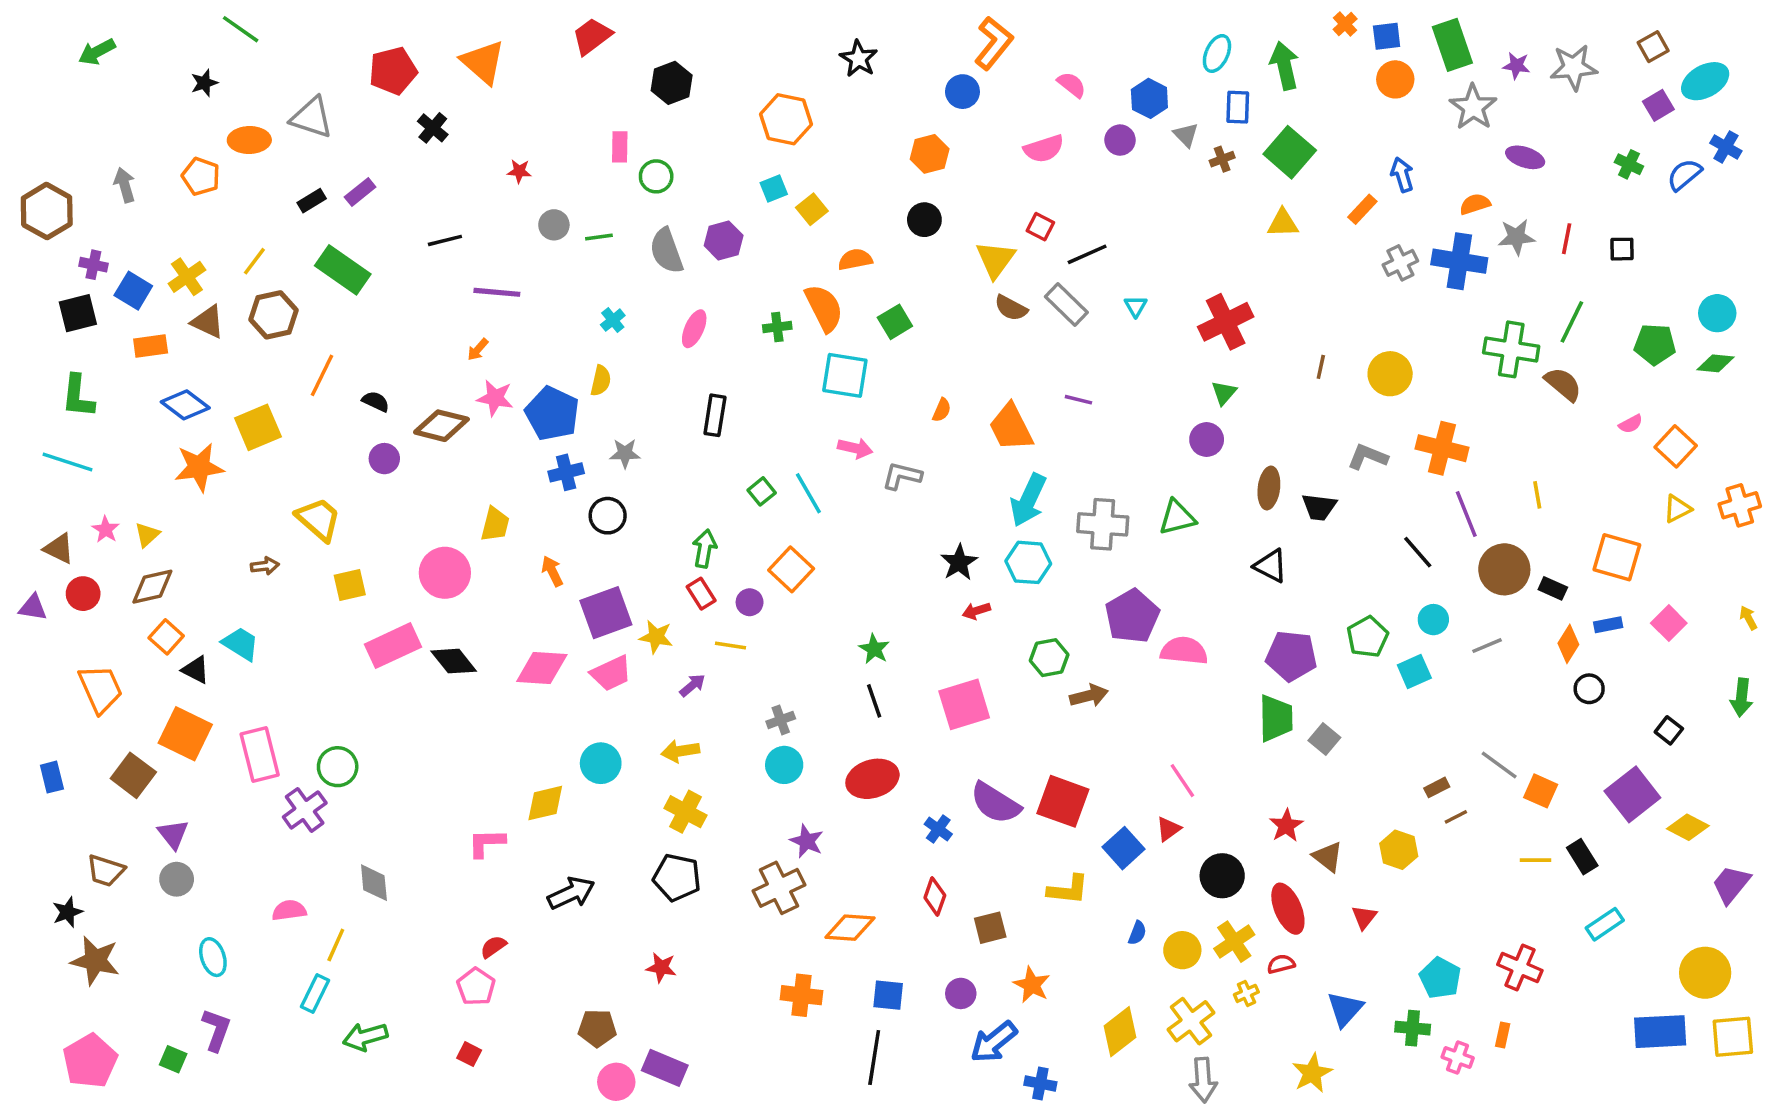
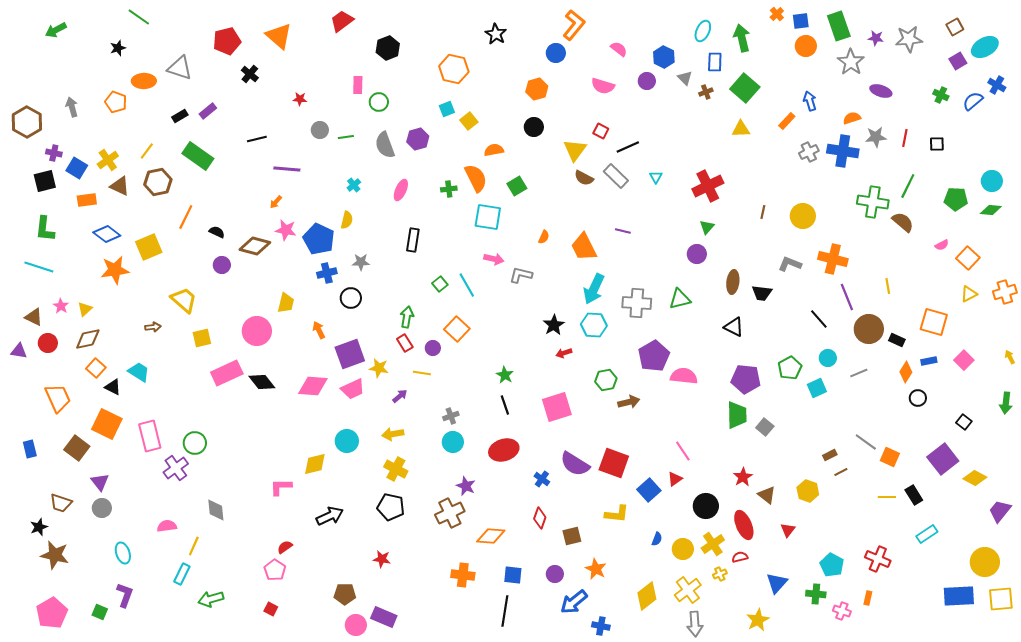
pink semicircle: (1044, 149) -> (603, 86), turned 35

